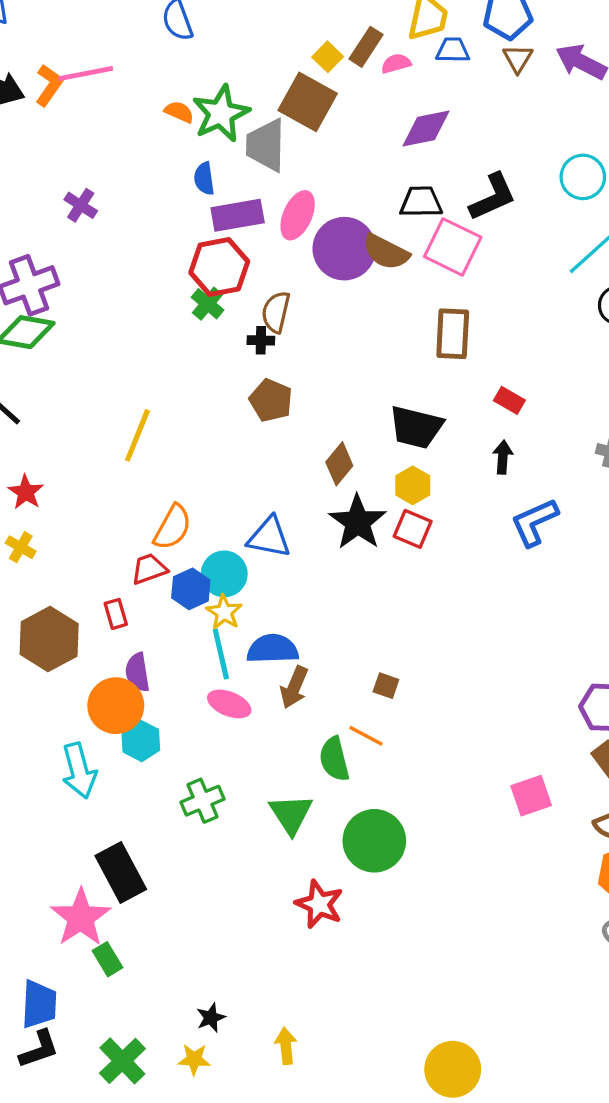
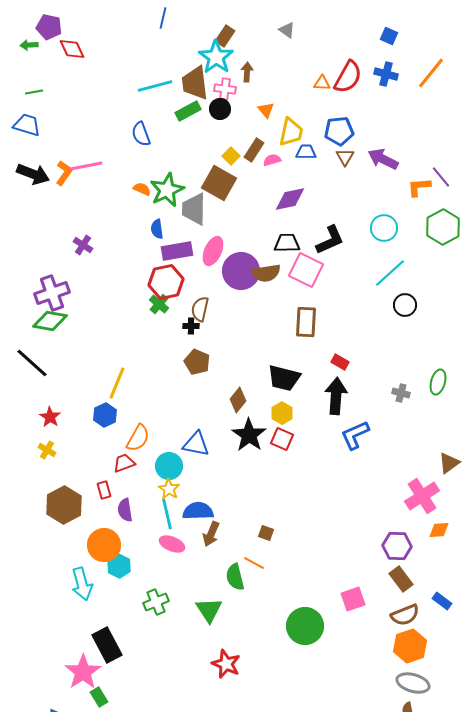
brown semicircle: (386, 252) -> (266, 273), turned -36
black arrow: (503, 457) -> (336, 396), size x1.8
blue hexagon: (191, 589) -> (105, 415), moved
purple semicircle: (137, 672) -> (125, 510), moved
green circle: (374, 841) -> (305, 626), moved

